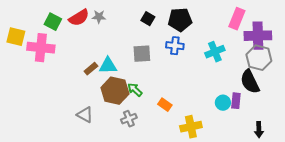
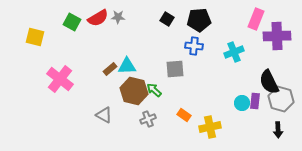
pink cross: (41, 48) -> (60, 79), moved, turned 32
gray square: (142, 54) -> (175, 69), moved
gray hexagon: (259, 58) -> (281, 99), moved
orange rectangle: (165, 105) -> (184, 115), moved

